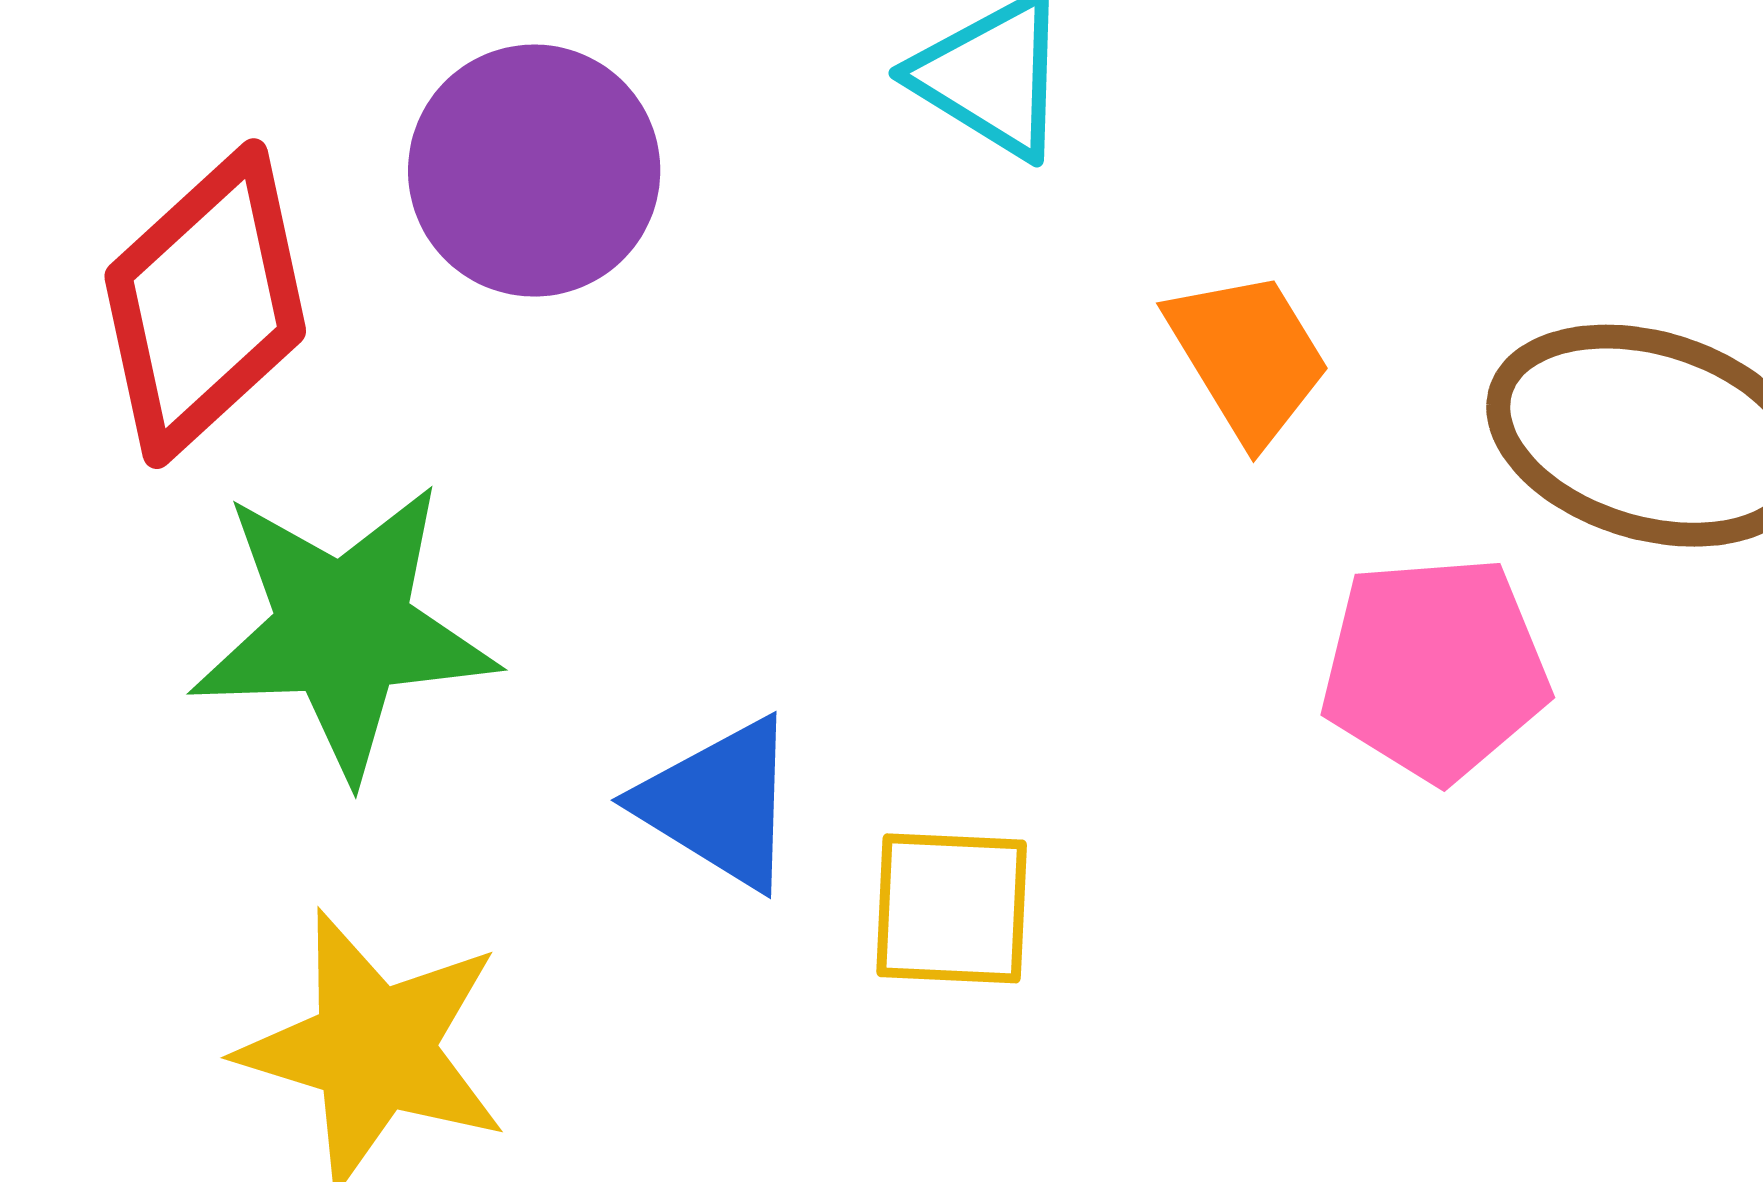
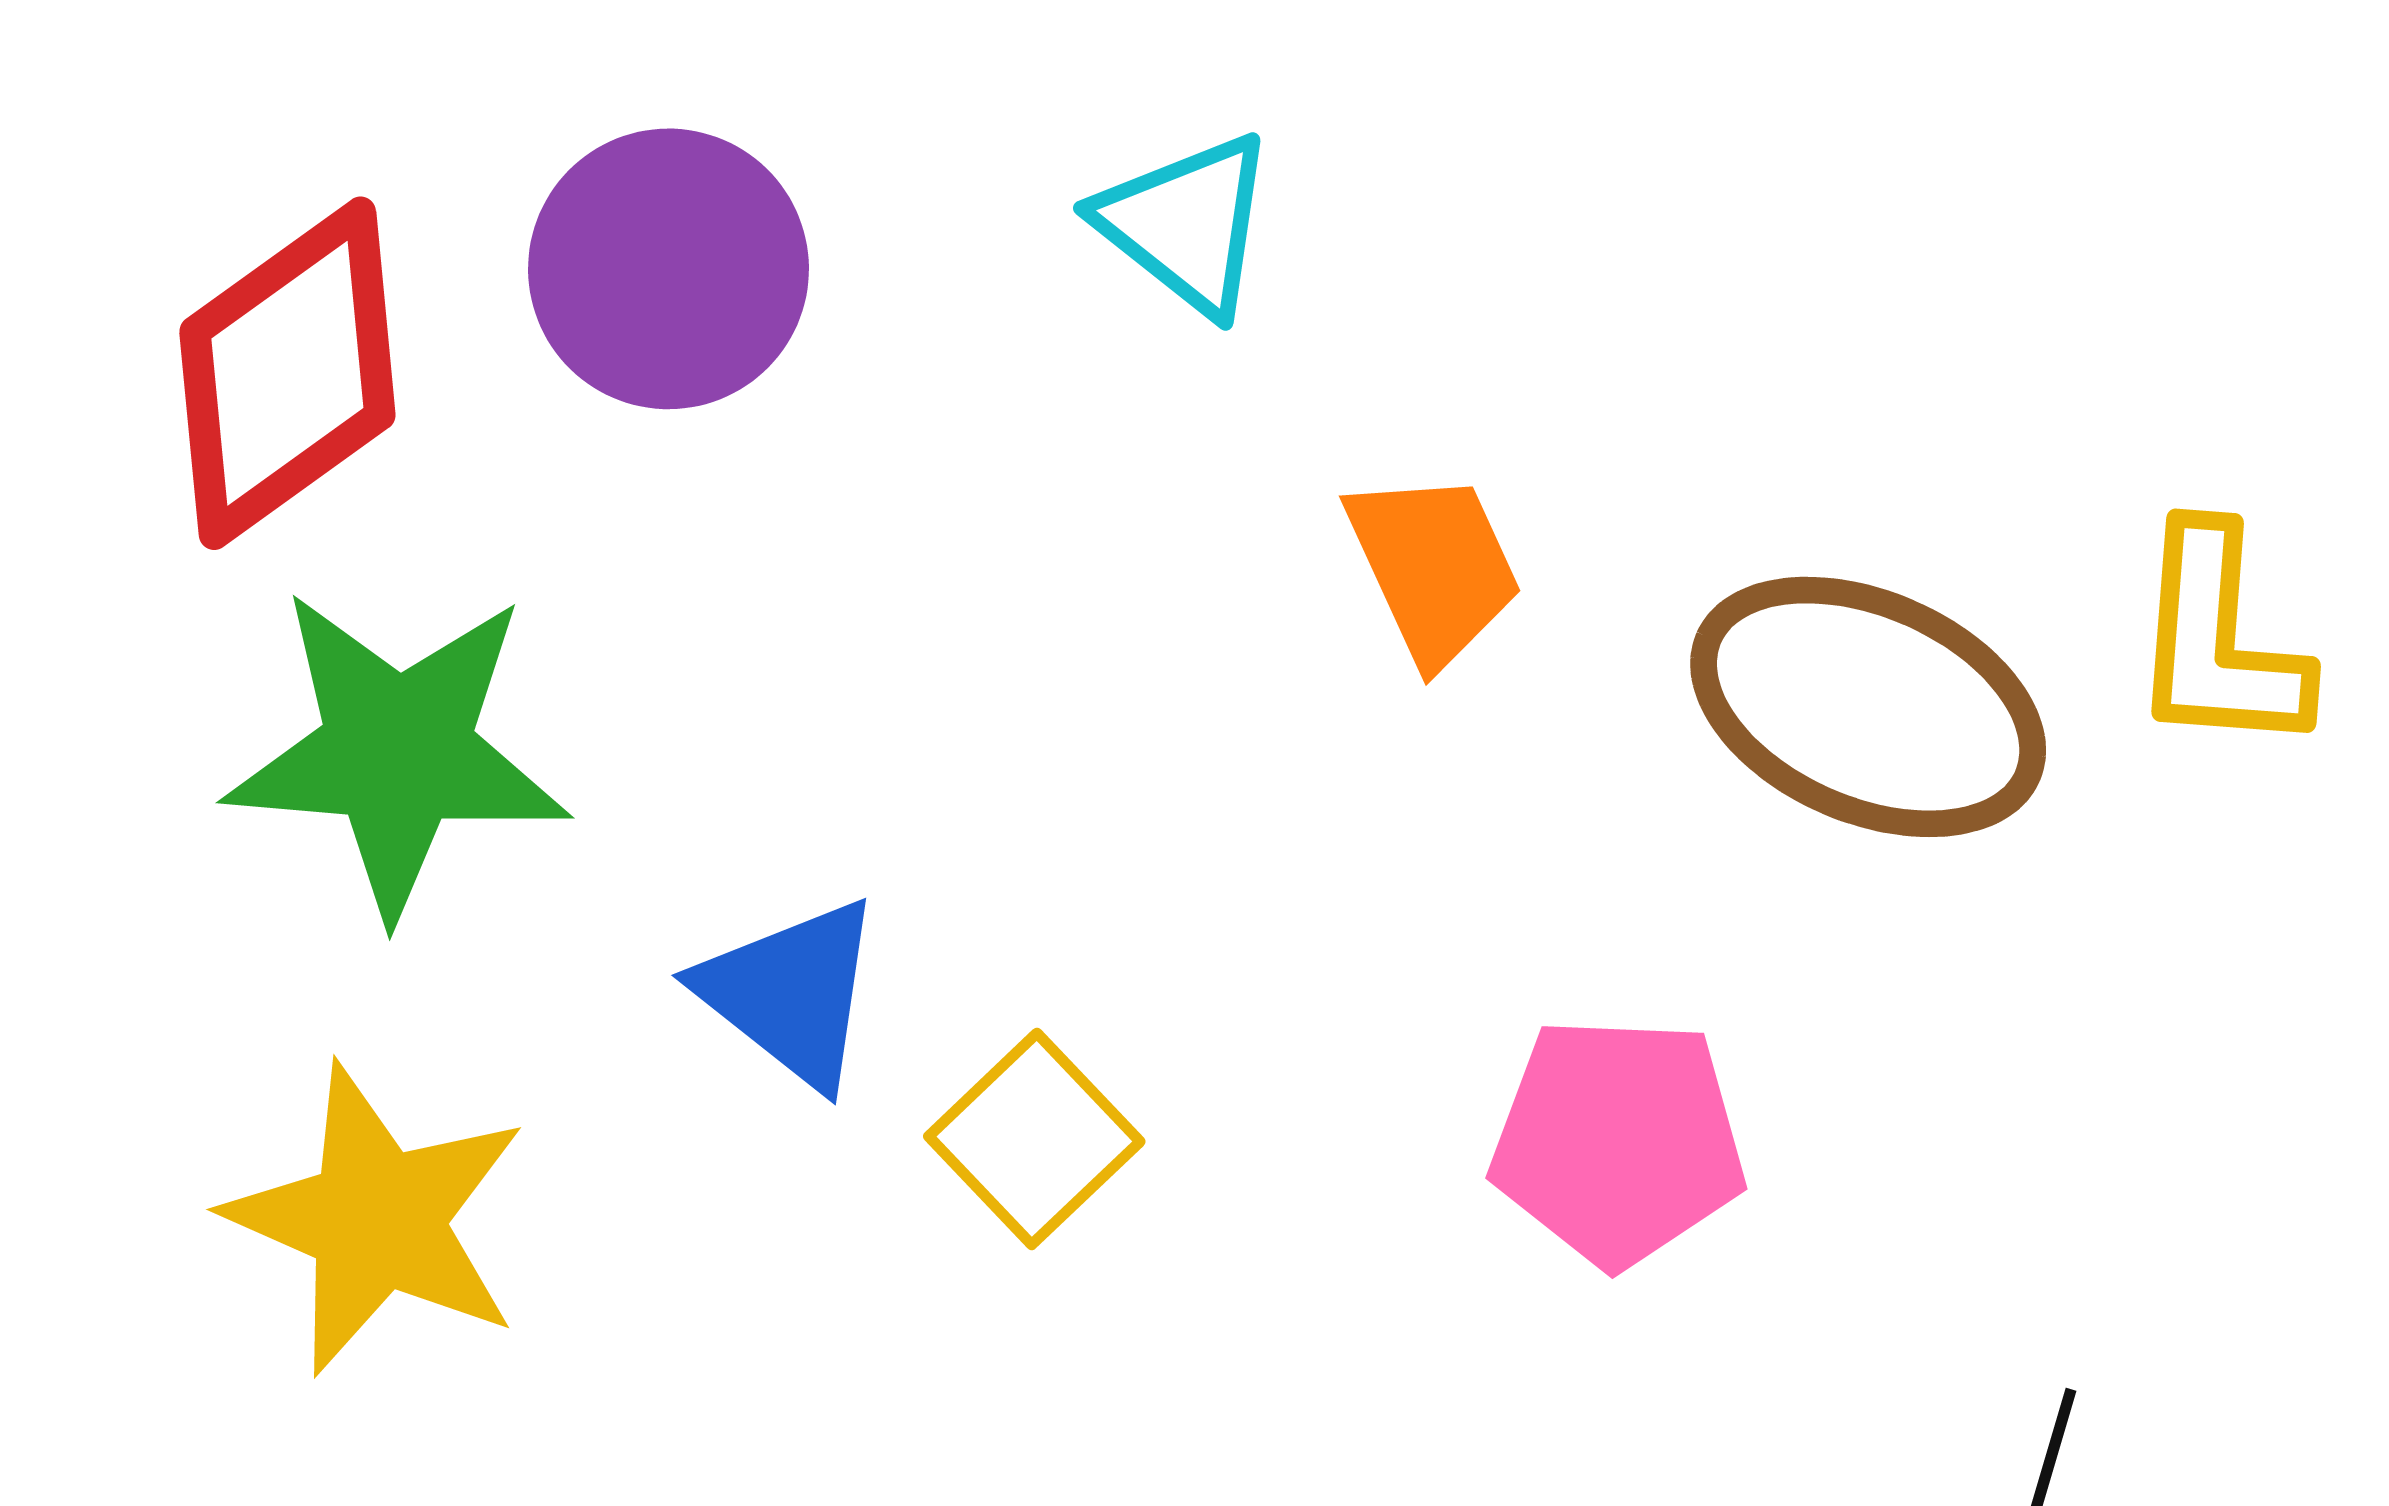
pink pentagon: (1435, 668) -> (1618, 1141), moved
yellow square: (952, 908) -> (1034, 1139), turned 37

